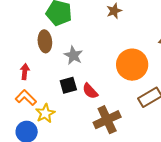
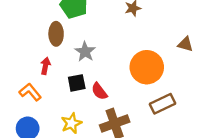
red arrow: (25, 72) -> (45, 66), moved
yellow star: (45, 113) -> (71, 123), moved

